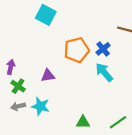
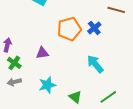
cyan arrow: (104, 72) -> (95, 64), moved
cyan star: (40, 106) -> (47, 85), moved, turned -30
green triangle: (83, 122) -> (75, 97), turned 40

